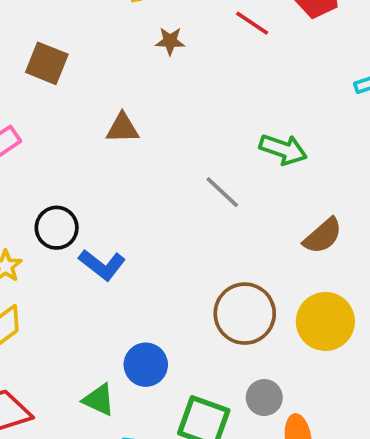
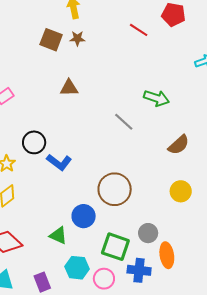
brown star: (170, 41) -> (77, 38), moved
brown square: (47, 63) -> (51, 40), moved
brown circle: (245, 314) -> (115, 189), moved
yellow circle: (325, 321) -> (181, 191), size x0.7

